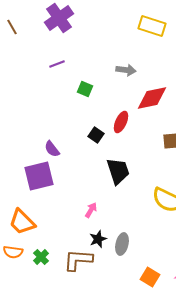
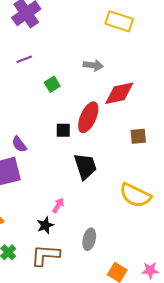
green square: (85, 89) -> (52, 84), turned 35
red ellipse: (121, 122) -> (88, 117), size x1.4
black square: (96, 135) -> (63, 130), turned -35
black star: (98, 239) -> (45, 225), moved

